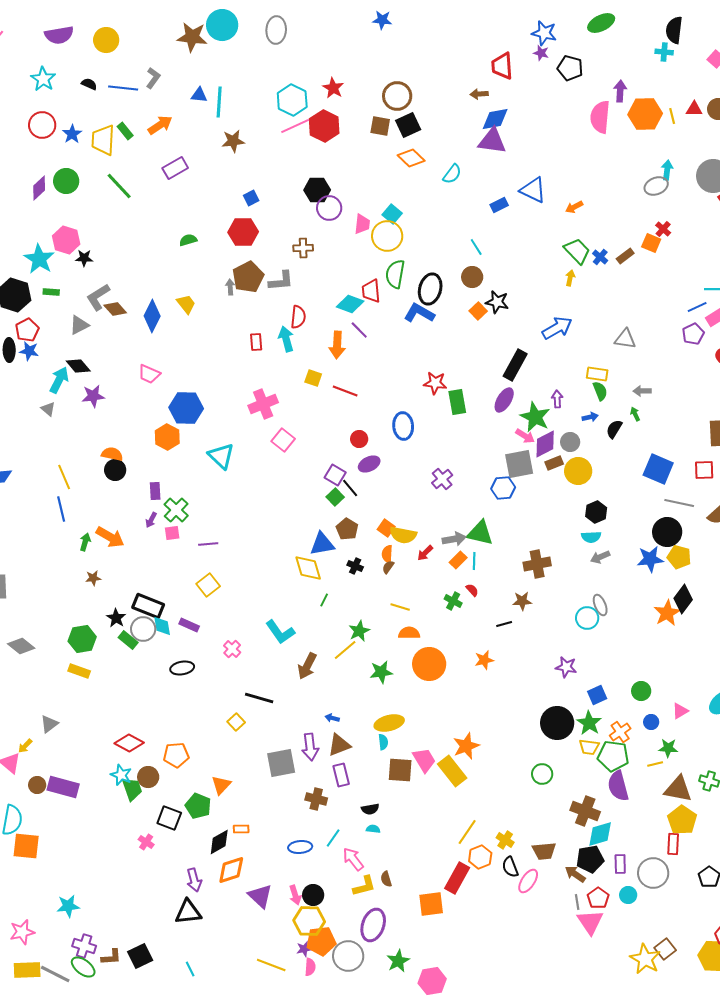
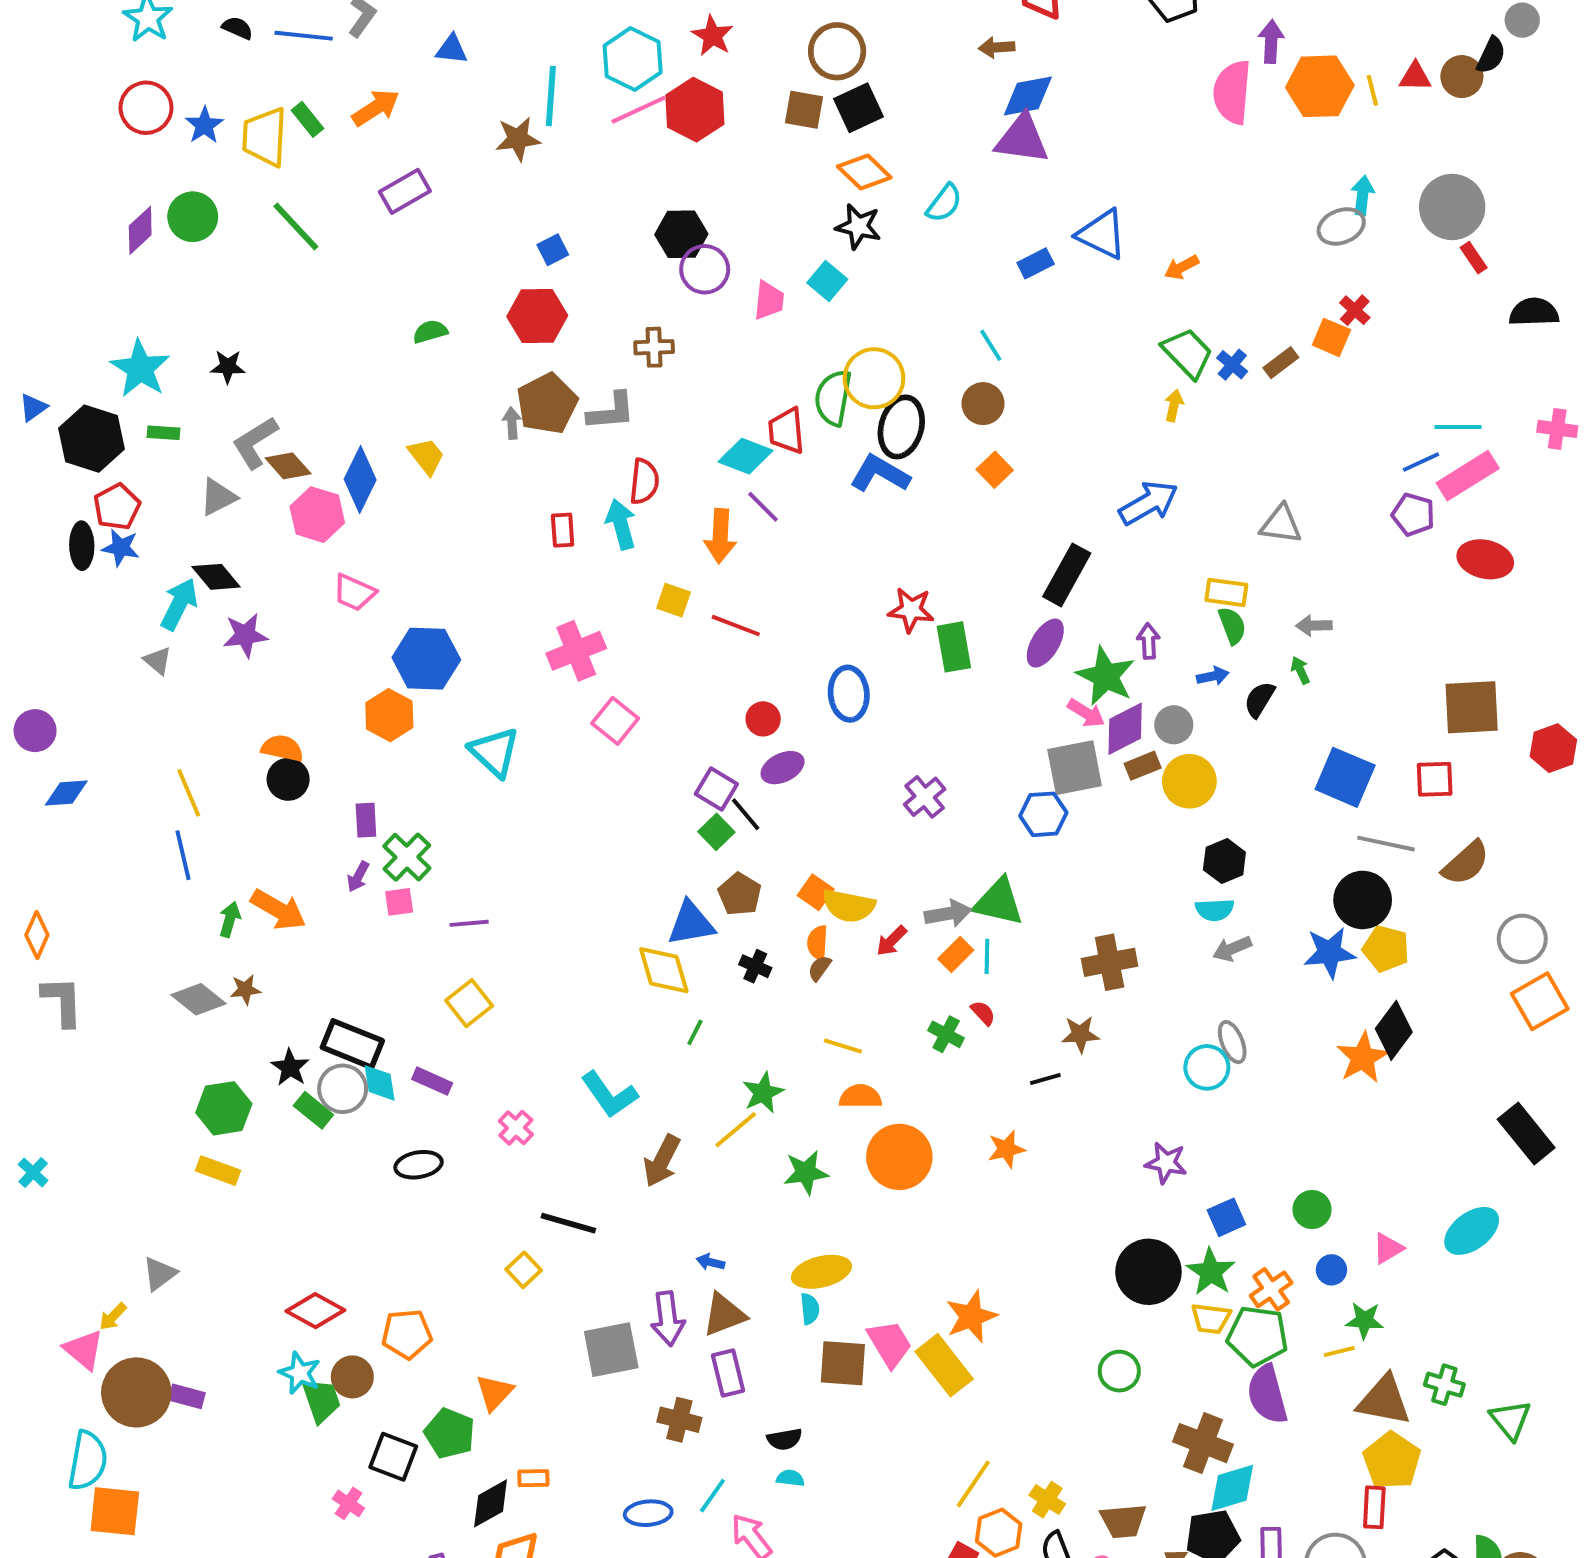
cyan line: (219, 102) -> (551, 96), moved
yellow circle: (387, 236) -> (874, 378), moved
pink hexagon: (66, 240) -> (317, 515), moved
black star: (497, 302) -> (858, 226), moved
purple pentagon: (693, 334) -> (1413, 515), turned -30
gray diamond: (21, 646) -> (199, 999), moved
brown circle: (37, 785) -> (136, 1392), size x2.0
purple rectangle: (63, 787) -> (187, 1396), size x0.6

